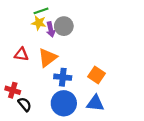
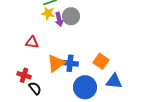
orange triangle: (47, 58) -> (56, 63), moved
blue circle: (64, 103) -> (85, 87), moved
blue triangle: (95, 103) -> (114, 81), moved

